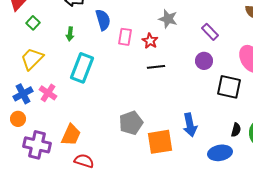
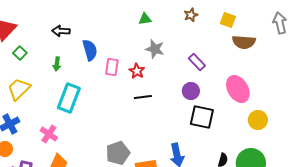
black square: (229, 87) -> (202, 117), moved
pink cross: (48, 93) -> (49, 134), moved

